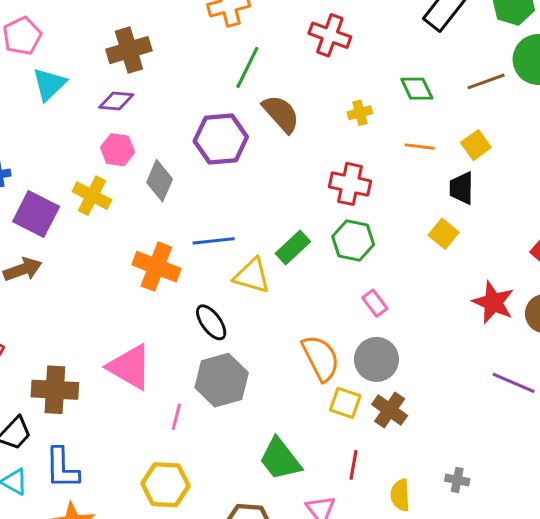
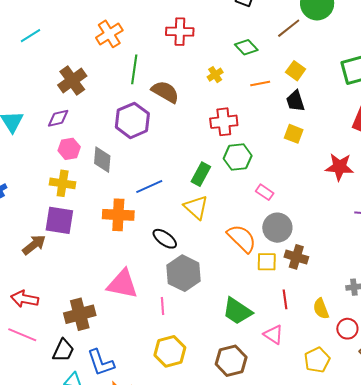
brown cross: (129, 50) -> (72, 80), moved
purple square: (36, 214) -> (59, 220), moved
yellow triangle: (252, 276) -> (196, 207), moved, turned 44

